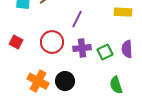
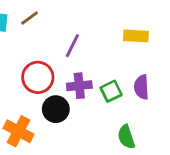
black circle: (65, 81) -> (56, 109), moved

